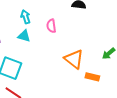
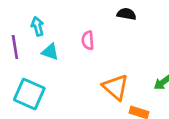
cyan arrow: (26, 17) -> (38, 26), moved

